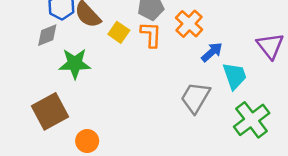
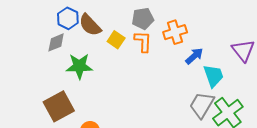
orange cross: (189, 24) -> (175, 32), turned 30
gray trapezoid: (195, 98) -> (202, 105), moved

